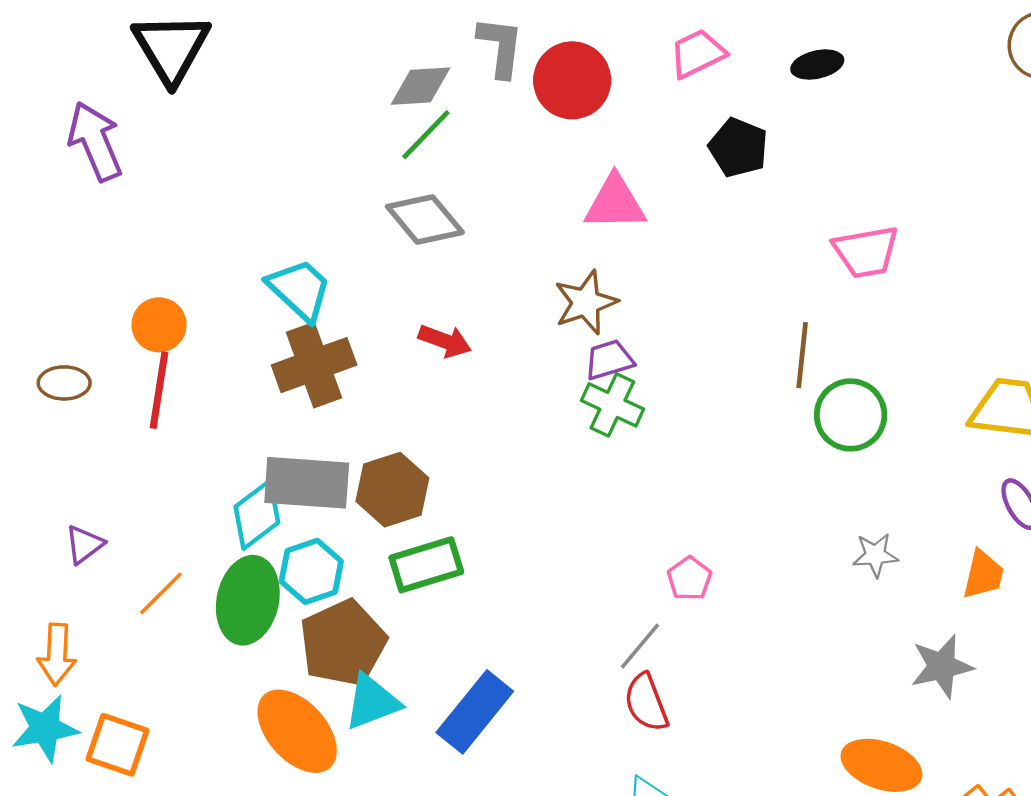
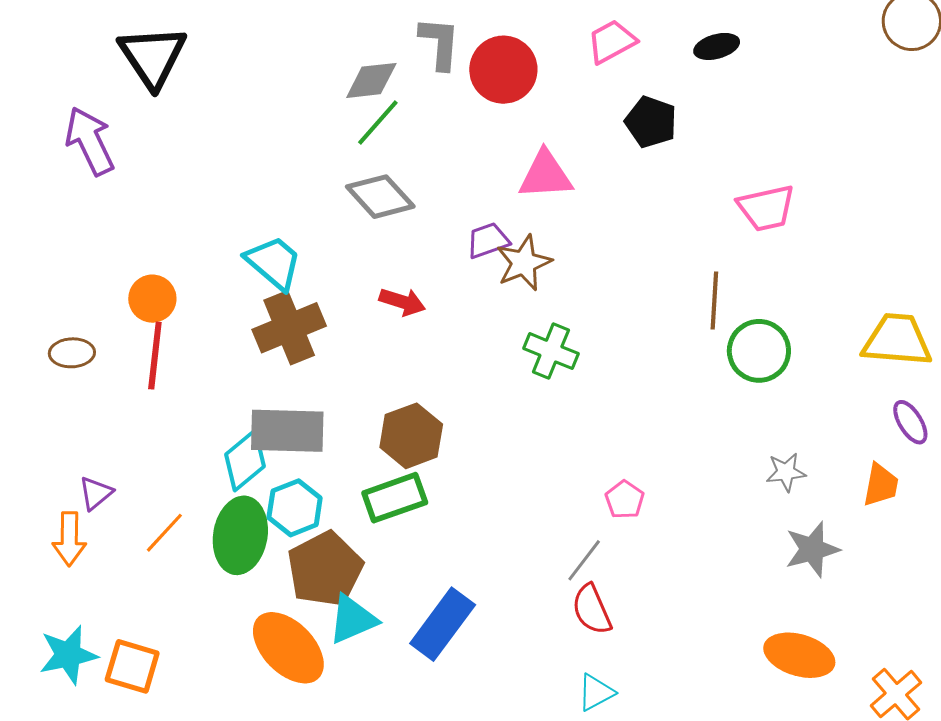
purple trapezoid: (609, 360) -> (488, 240), moved
brown hexagon: (392, 490) -> (411, 436), moved
orange arrow: (57, 654) -> (69, 539), moved
gray star: (942, 666) -> (812, 549), moved

